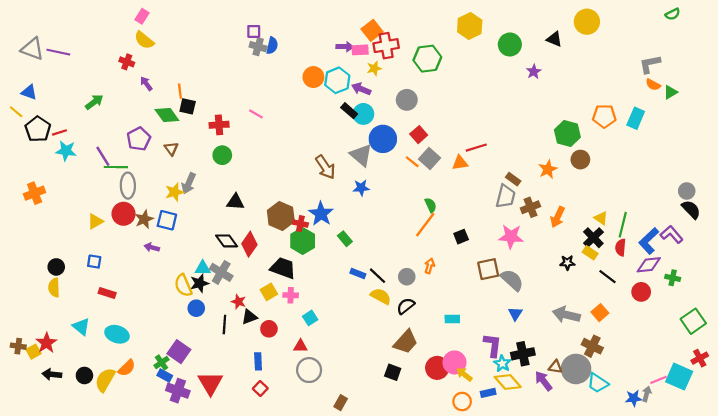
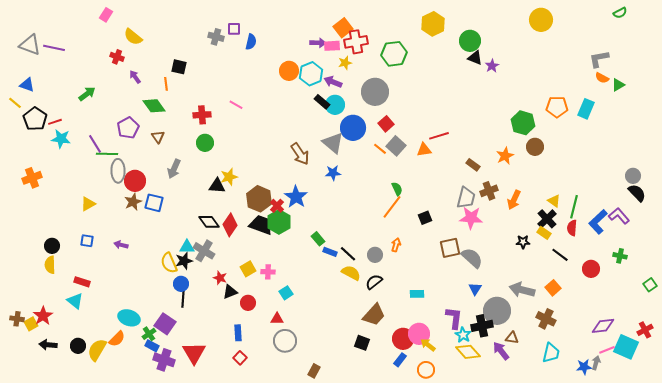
pink rectangle: (142, 16) -> (106, 15), moved
black triangle: (554, 39) -> (475, 58), moved
gray cross: (258, 47) -> (216, 37), moved
gray circle: (407, 100) -> (375, 92), size x1.4
black square: (188, 106) -> (179, 67), moved
yellow star: (175, 192) -> (229, 177), moved
gray trapezoid: (506, 196) -> (466, 198), moved
red circle: (124, 214) -> (135, 181), moved
red cross: (300, 224) -> (277, 206), turned 32
green rectangle: (345, 239) -> (318, 239), moved
purple arrow: (152, 247) -> (121, 245), moved
purple diamond: (649, 265) -> (603, 326), moved
black trapezoid: (283, 268) -> (261, 225), moved
red rectangle: (107, 293) -> (82, 282), moved
green square: (693, 321) -> (650, 285), moved, size x0.6
black line: (224, 324) -> (183, 299), moved
cyan ellipse: (117, 334) -> (129, 318), moved
gray circle: (576, 369) -> (497, 311), moved
cyan trapezoid: (598, 383) -> (551, 353), turned -110
blue rectangle: (488, 393) -> (400, 360), moved, turned -40

